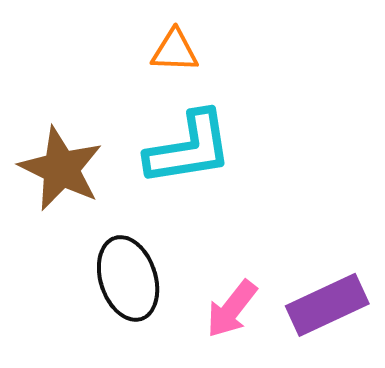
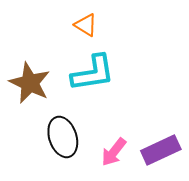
orange triangle: (175, 51) -> (86, 25), turned 30

